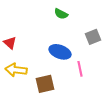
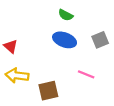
blue ellipse: (60, 52) -> (65, 40), moved
pink line: (80, 69) -> (86, 74), turned -56

